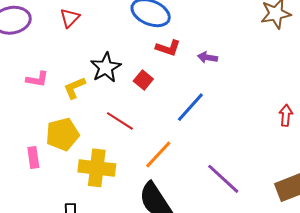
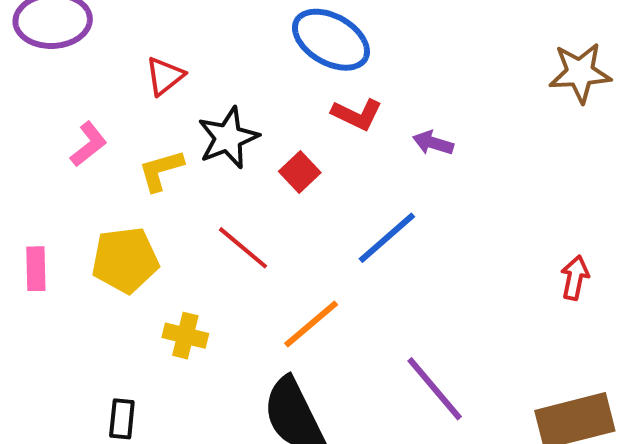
red triangle: (70, 18) -> (165, 76), moved
pink L-shape: (37, 79) -> (89, 144), turned -55
pink rectangle: (33, 157) -> (36, 269), moved
yellow cross: (97, 168) -> (185, 336), size x0.6

